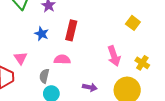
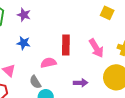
red rectangle: (71, 30) -> (66, 45), moved
gray semicircle: (44, 76) -> (35, 82), turned -32

